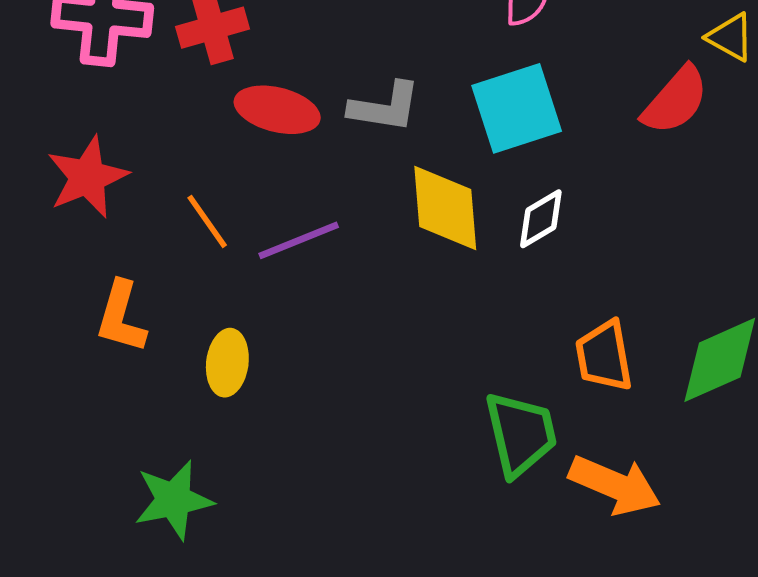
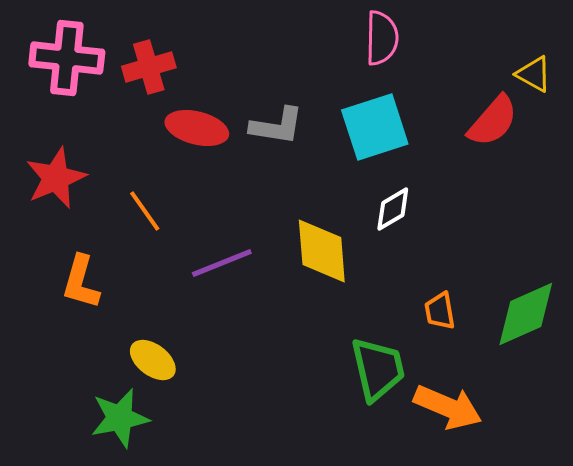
yellow diamond: (445, 208) -> (322, 251), moved
purple line: (299, 240) -> (222, 263), moved
orange trapezoid: (604, 356) -> (440, 311), size x0.7
yellow ellipse: (227, 363) -> (153, 360), moved, turned -60

